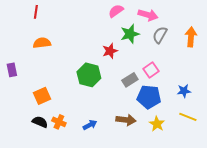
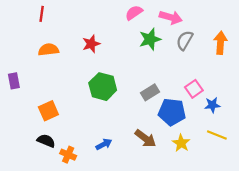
red star: (110, 51) -> (91, 44), moved
pink square: (151, 70) -> (194, 89), moved
brown arrow: (126, 120) -> (145, 138), turned 30
orange cross: (59, 122) -> (68, 155), moved

